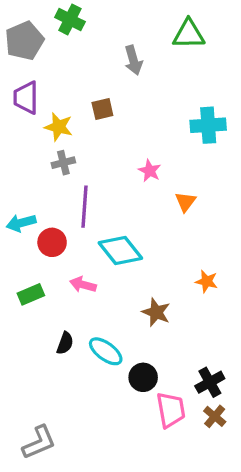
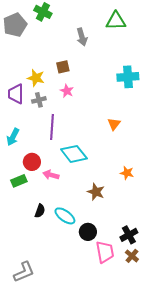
purple trapezoid: (26, 98) -> (16, 94), moved
pink star: (150, 171) -> (67, 91), moved
cyan arrow: (21, 223) -> (13, 137), turned -48
red circle: (52, 242) -> (32, 162), moved

